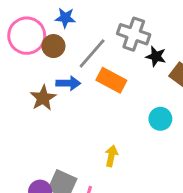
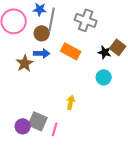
brown circle: (53, 46) -> (42, 33), moved
gray line: (92, 53) -> (52, 19), moved, turned -30
black star: (156, 56) -> (105, 52), moved

